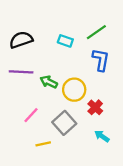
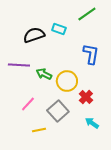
green line: (96, 32) -> (87, 14), moved
black semicircle: (21, 40) -> (34, 35), moved
cyan rectangle: (65, 41) -> (59, 29), moved

